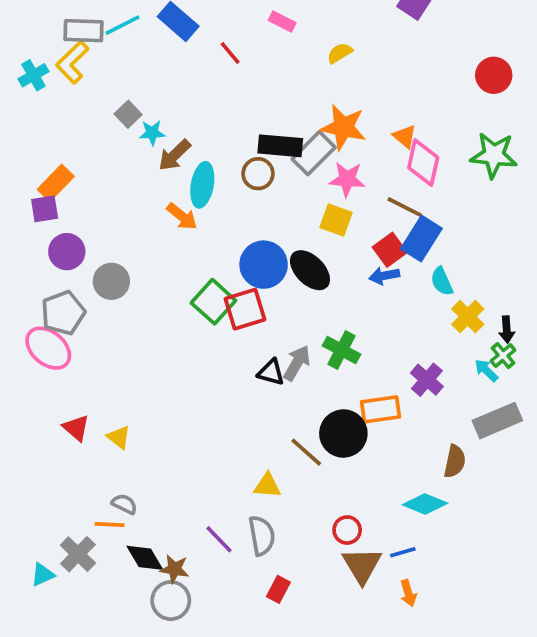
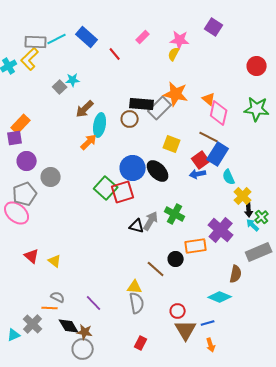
pink rectangle: (282, 21) -> (143, 37), turned -72
yellow semicircle: (340, 53) -> (174, 54), turned -32
cyan star: (152, 133) -> (73, 80), moved
pink star: (347, 179) -> (180, 40), moved
orange arrow: (182, 216) -> (89, 142), turned -84
black arrow: (507, 330) -> (249, 210), moved
purple cross: (427, 380) -> (221, 230), size x1.4
black circle: (343, 434) -> (176, 259), size x0.6
gray semicircle: (262, 536) -> (137, 303), moved
purple line: (219, 539) -> (94, 303), moved

